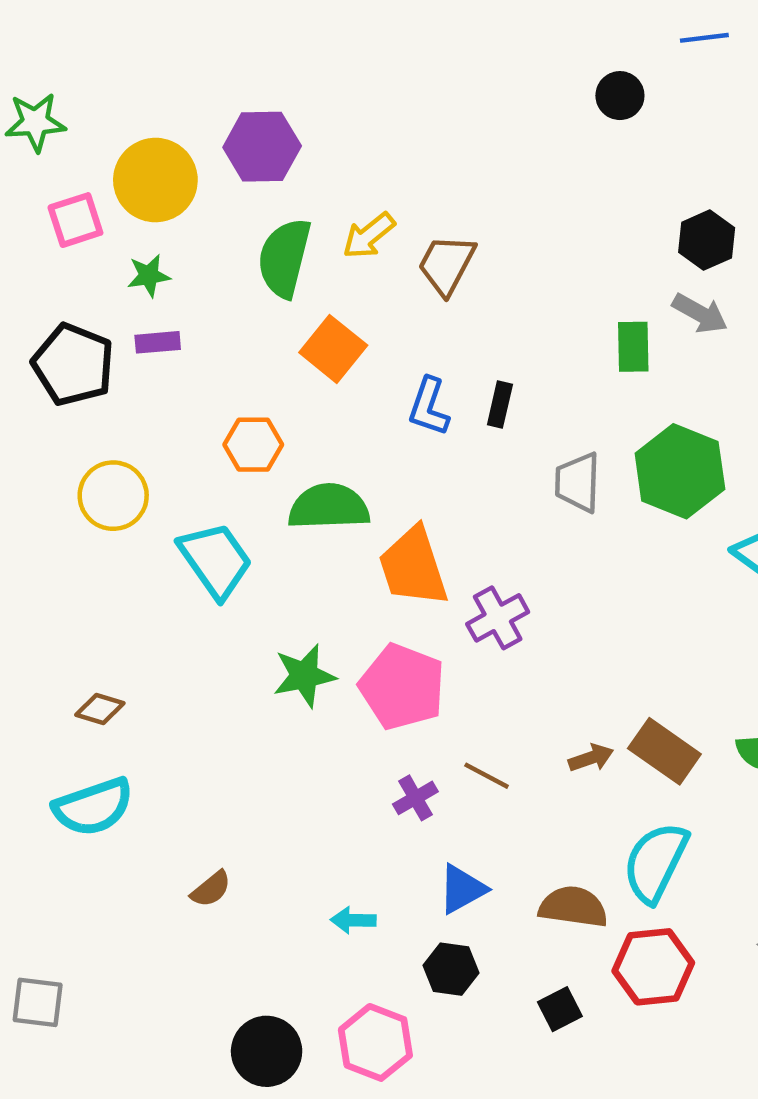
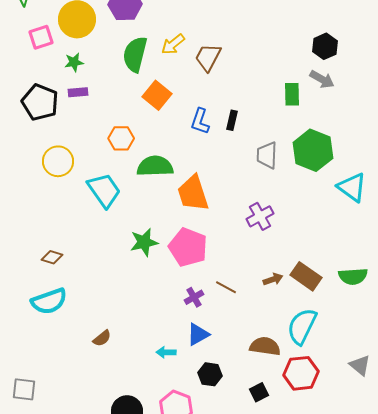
purple cross: (498, 618) -> (260, 216), moved
blue triangle: (462, 889) -> (198, 334), moved

